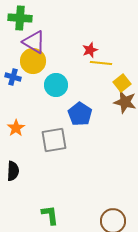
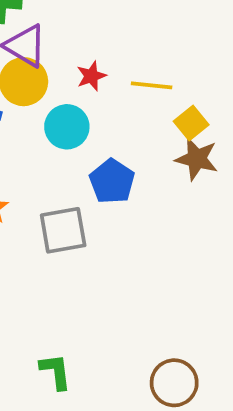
red star: (90, 50) -> (91, 76), moved

